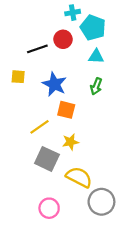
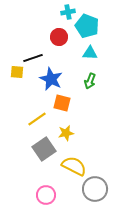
black line: (37, 49) -> (33, 58), moved
gray square: (47, 159) -> (44, 149), turned 30

